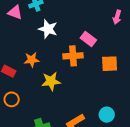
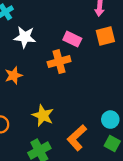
orange square: (110, 64) -> (105, 36), moved
yellow star: (51, 81) -> (43, 116), moved, turned -30

